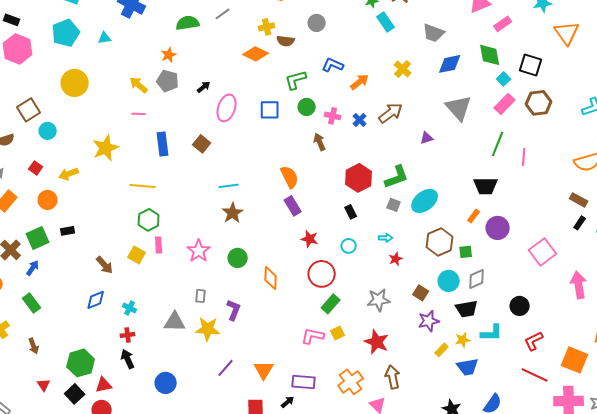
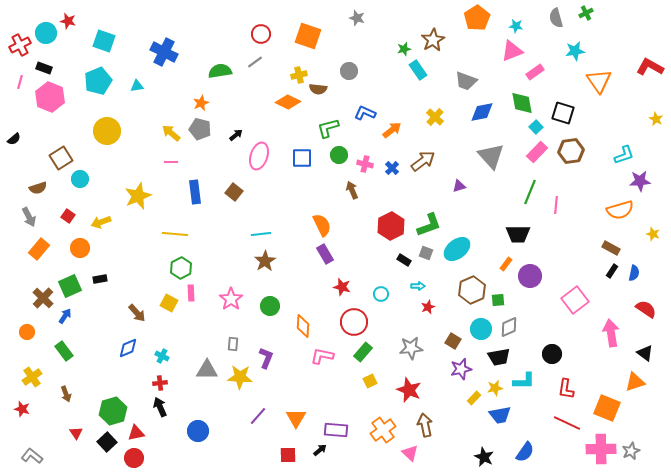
black rectangle: (351, 212) -> (404, 260), moved, turned -32
pink L-shape: (313, 336) -> (322, 356), moved
red L-shape: (534, 341) -> (566, 389), turned -55

